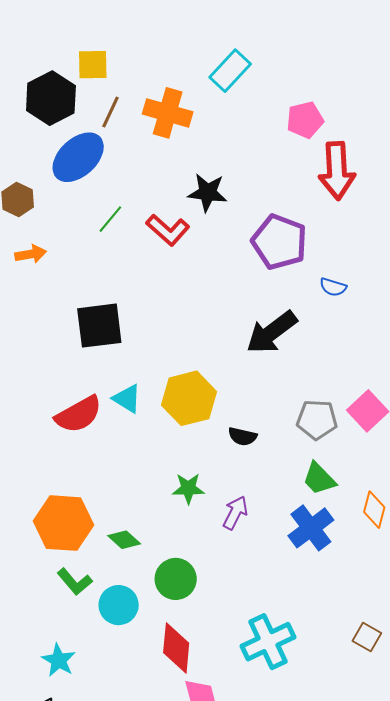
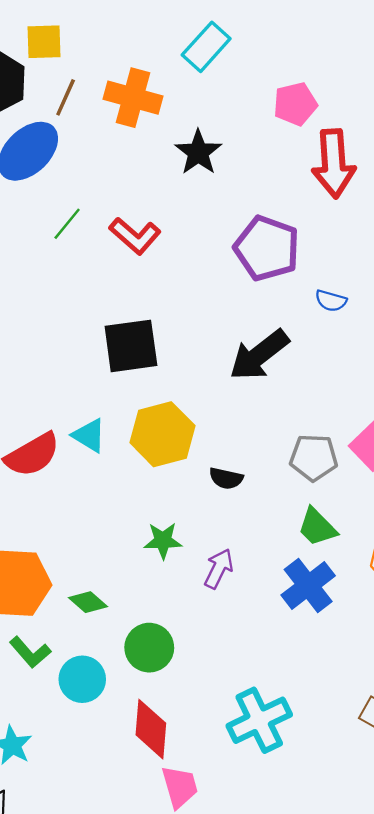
black star: (208, 193) -> (198, 152), moved, turned 30
black square: (99, 326) -> (131, 346), moved

